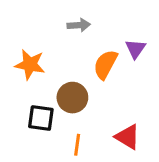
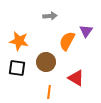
black square: (41, 118) -> (17, 68), moved
red triangle: (128, 137) -> (76, 78), moved

